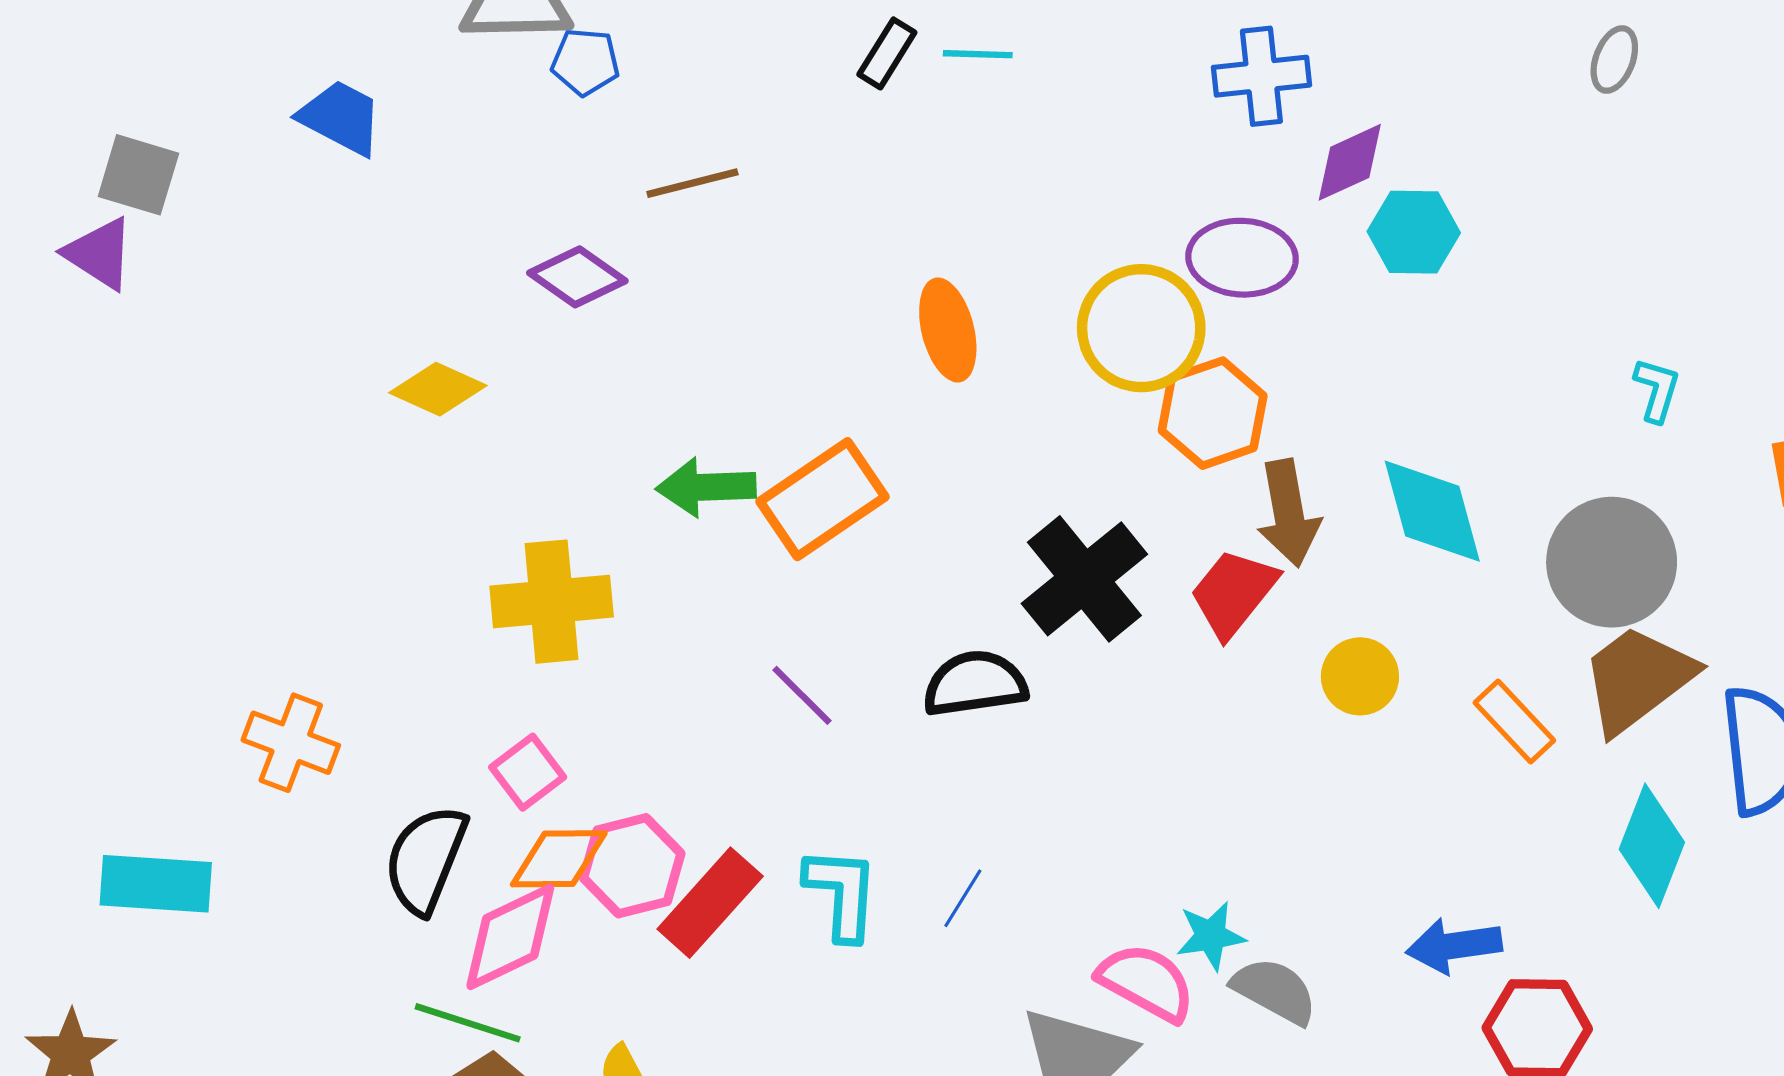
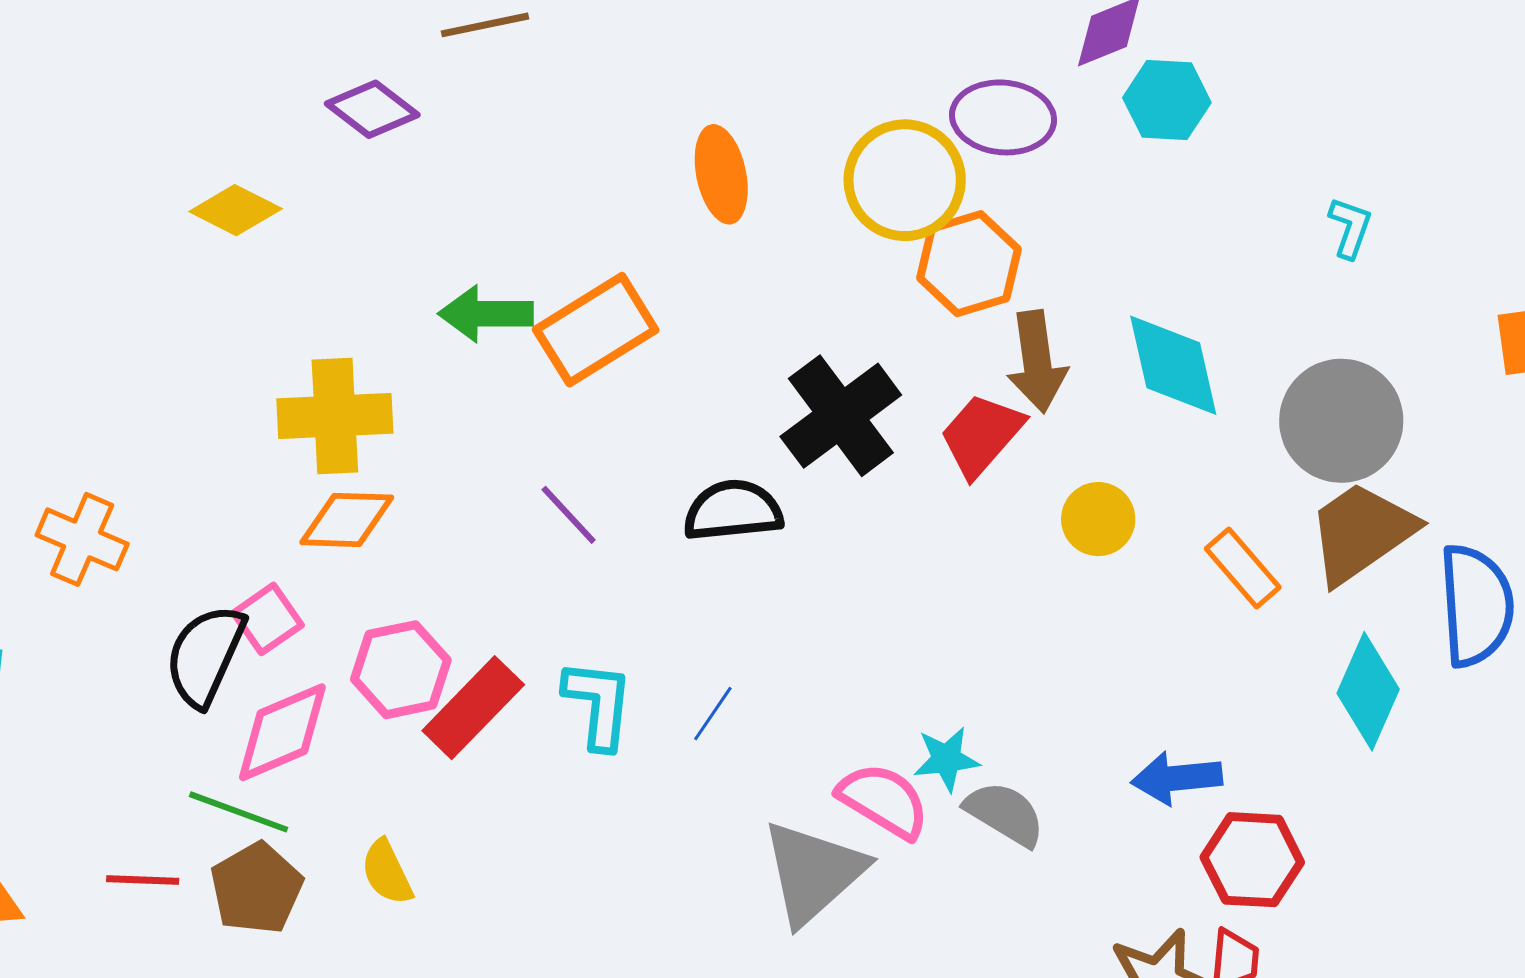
cyan L-shape: (1657, 390) -> (1350, 228), moved
pink square: (528, 772) -> (268, 619), moved
orange diamond: (559, 859) -> (347, 520), moved

